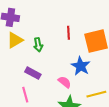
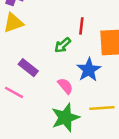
green arrow: (38, 45) -> (63, 45), moved, turned 48
pink line: (25, 95) -> (14, 92), turned -56

